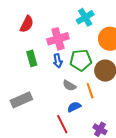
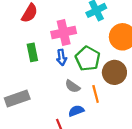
green pentagon: (81, 60) -> (88, 59), turned 30

